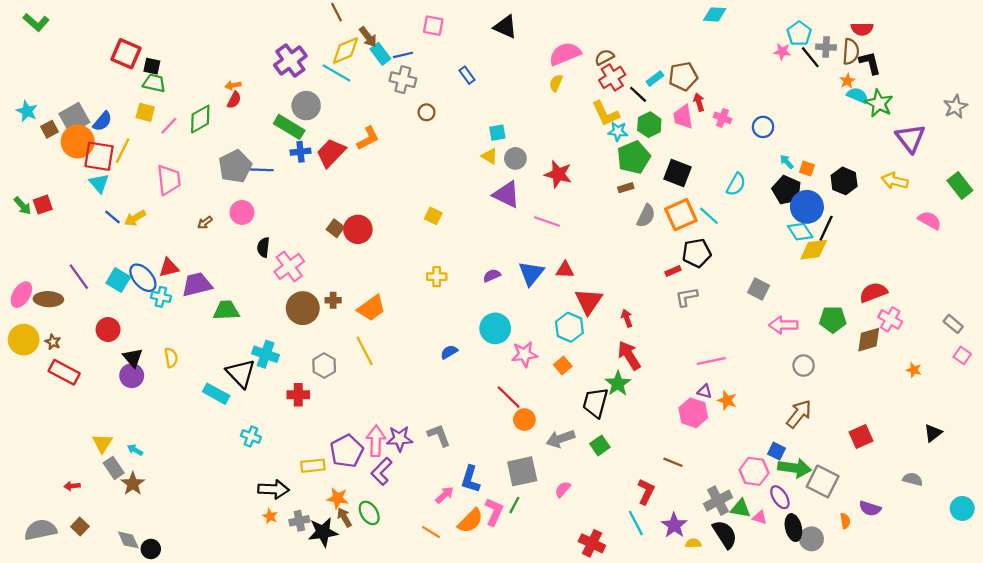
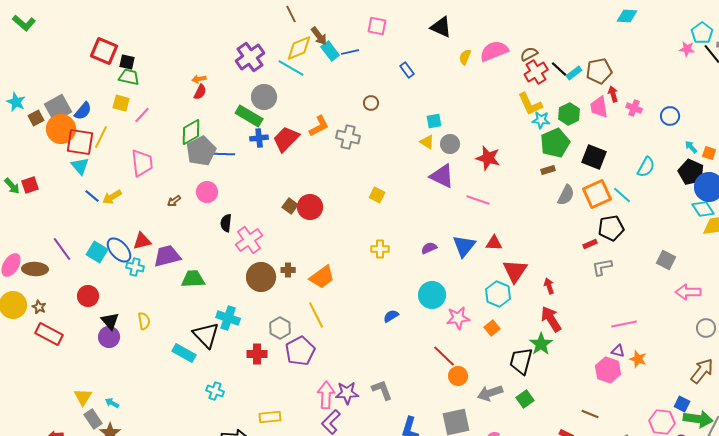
gray cross: (403, 80) -> (348, 137), moved
yellow semicircle: (556, 83) -> (465, 57), moved
black line: (638, 94) -> (559, 69), moved
green diamond: (200, 119) -> (191, 132), moved
purple pentagon: (347, 451) -> (300, 351), moved

